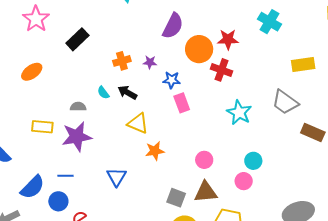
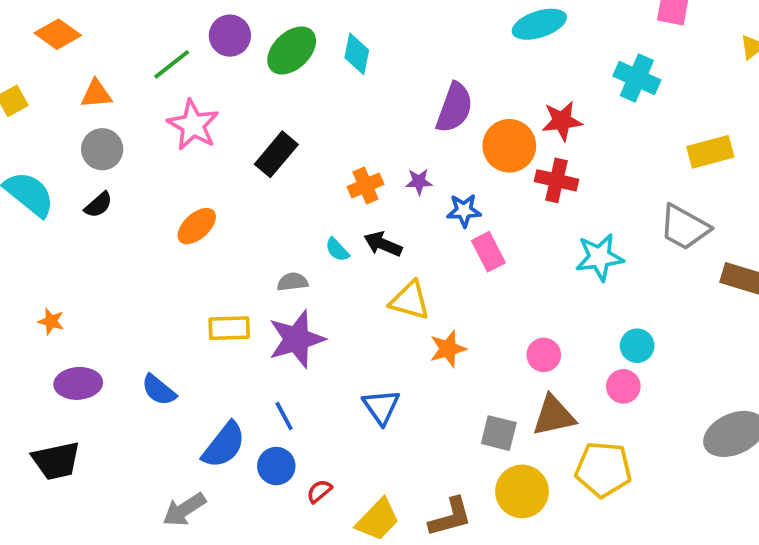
cyan star: (239, 113) -> (599, 257), turned -30
blue line: (65, 176) -> (284, 416), turned 70

